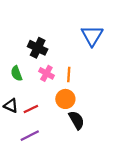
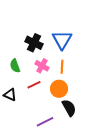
blue triangle: (92, 36) -> (62, 40), moved
red line: (31, 109) -> (34, 85), moved
purple line: (30, 136) -> (45, 122), moved

